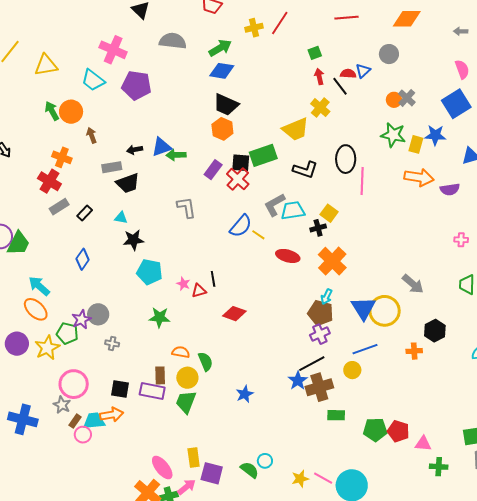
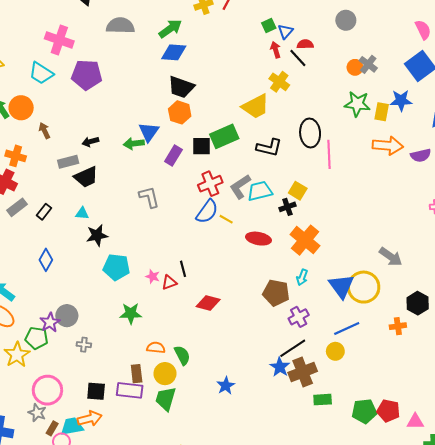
blue triangle: (363, 71) -> (285, 31), moved
blue triangle: (161, 147) -> (149, 132), moved, turned -30
red cross: (238, 179) -> (210, 184), moved, turned 30
brown pentagon: (321, 313) -> (276, 293), moved

